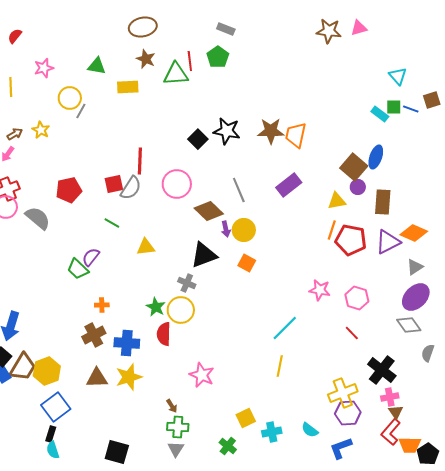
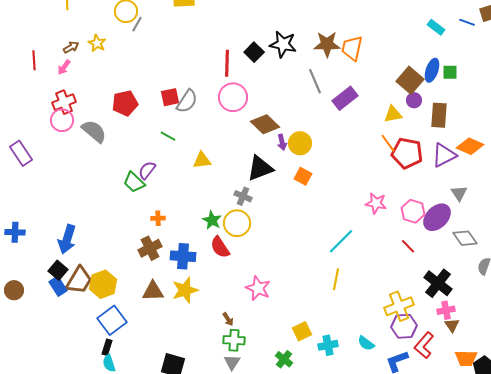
green square: (394, 107) -> (450, 72), moved
red line: (140, 161) -> (227, 63), moved
gray line: (239, 190) -> (315, 81), moved
orange line: (332, 230) -> (388, 143), turned -54
gray triangle: (415, 267) -> (459, 193), moved, turned -30
purple ellipse: (416, 297) -> (437, 217), moved
red semicircle: (164, 334) -> (220, 247), turned -35
red L-shape: (391, 432) -> (424, 345), moved

